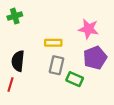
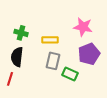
green cross: (15, 16) -> (21, 33), moved, turned 32

